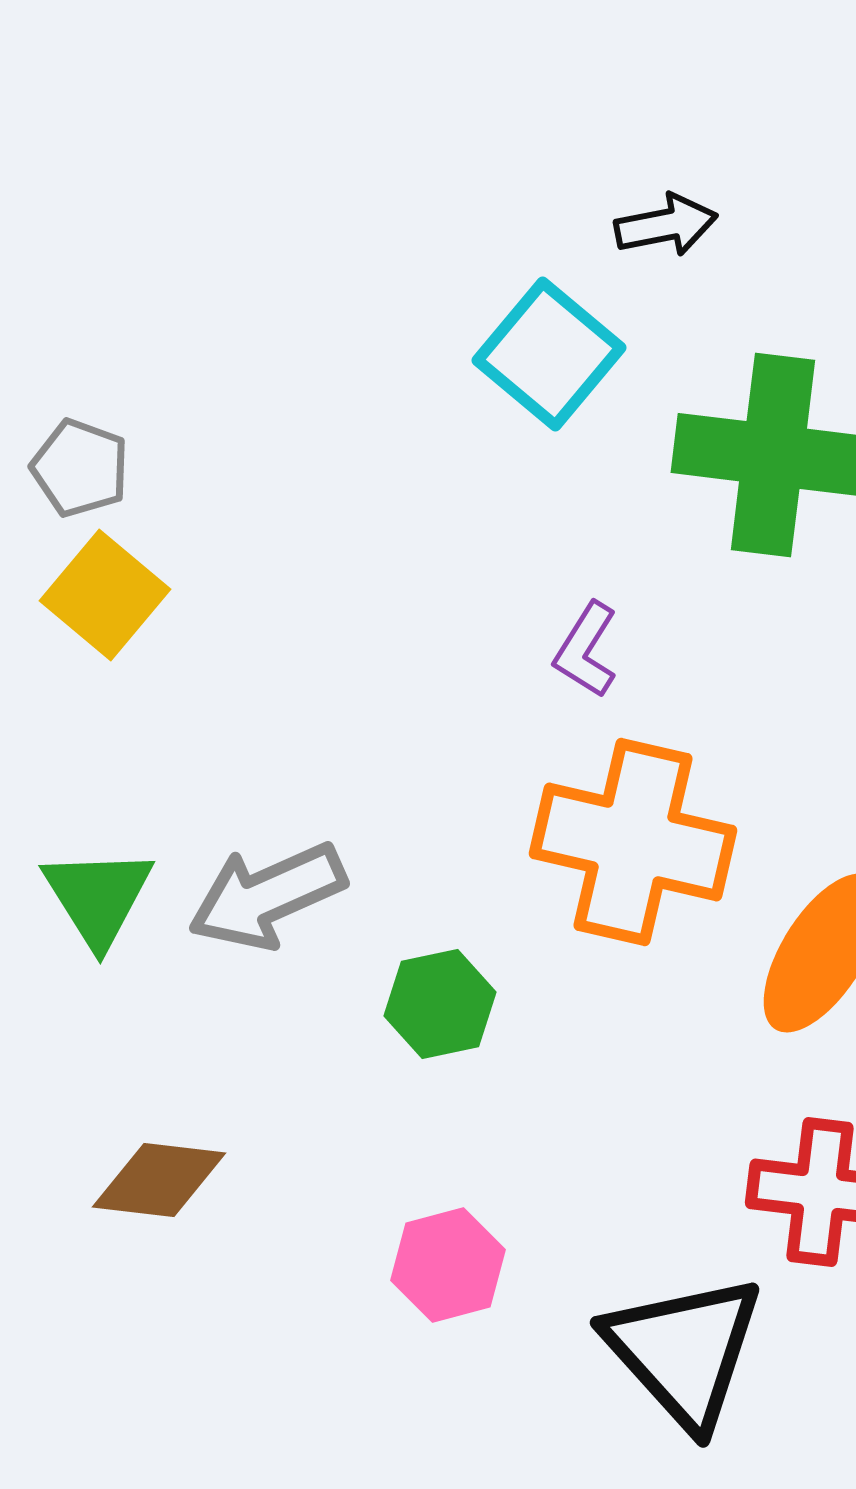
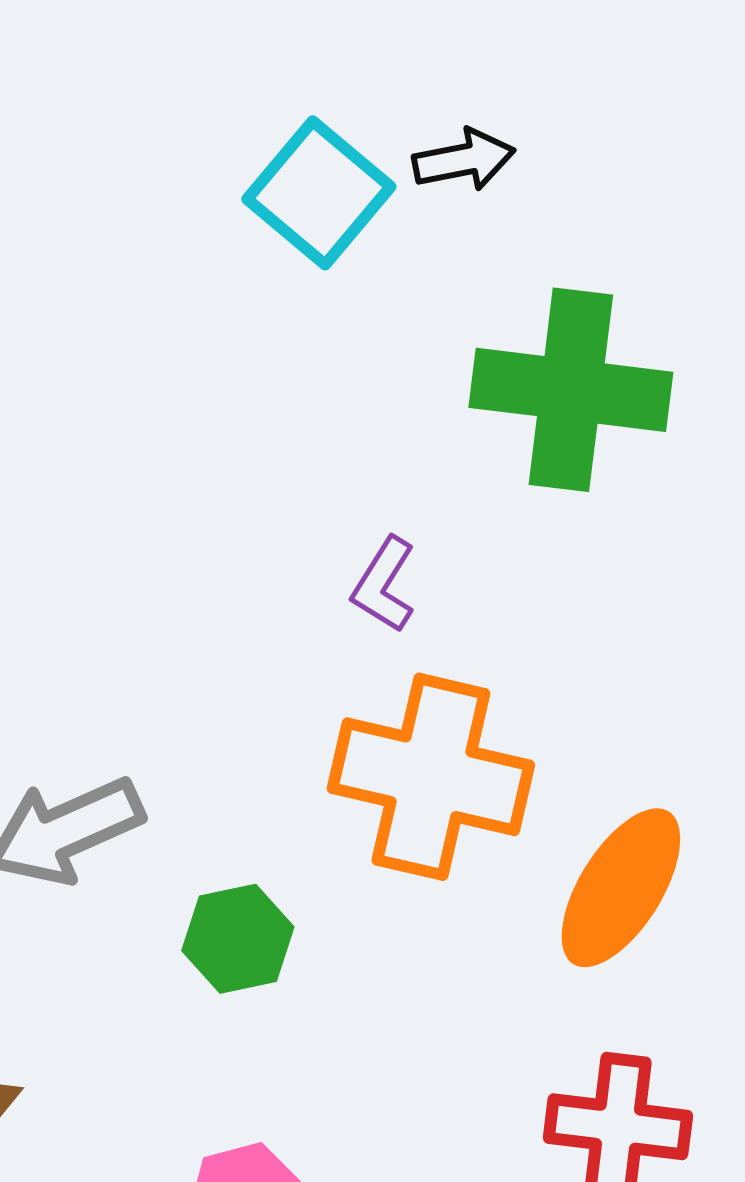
cyan square: (549, 354) -> (319, 193), moved

